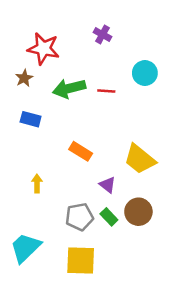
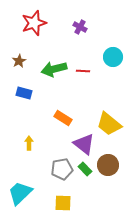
red star: (43, 49) -> (34, 23), moved, turned -30
purple triangle: (108, 185) -> (84, 144), size x1.6
yellow square: (81, 260) -> (63, 203), size x0.7

